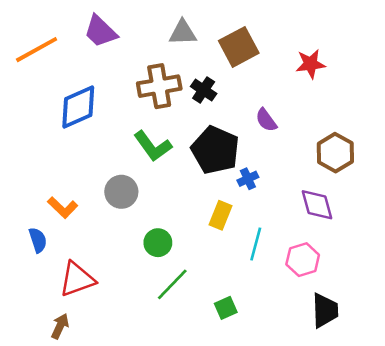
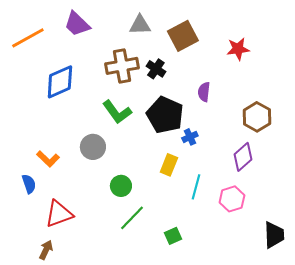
purple semicircle: (266, 120) -> (204, 92), turned 42
purple diamond: (317, 205) -> (243, 157), turned 64
black trapezoid: (325, 311) -> (274, 235), moved

